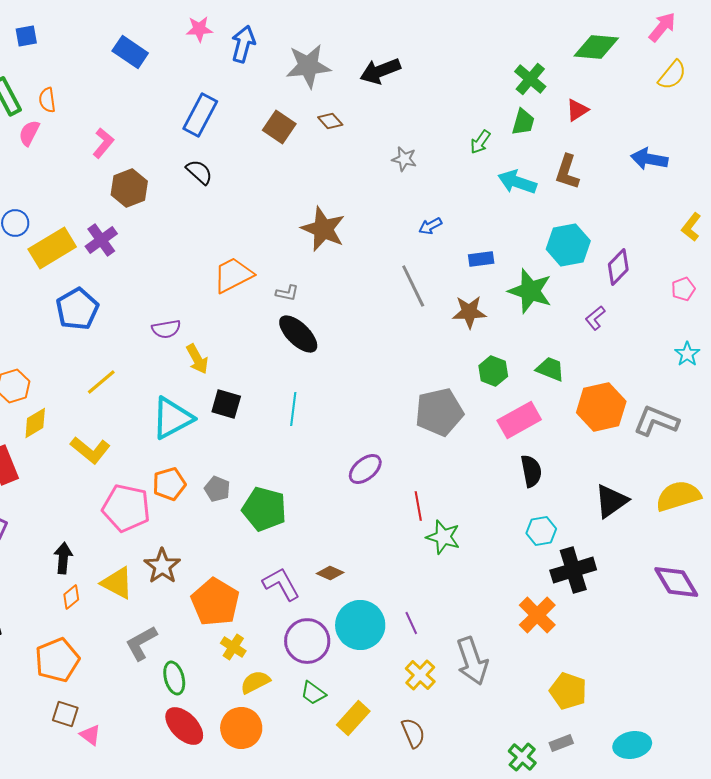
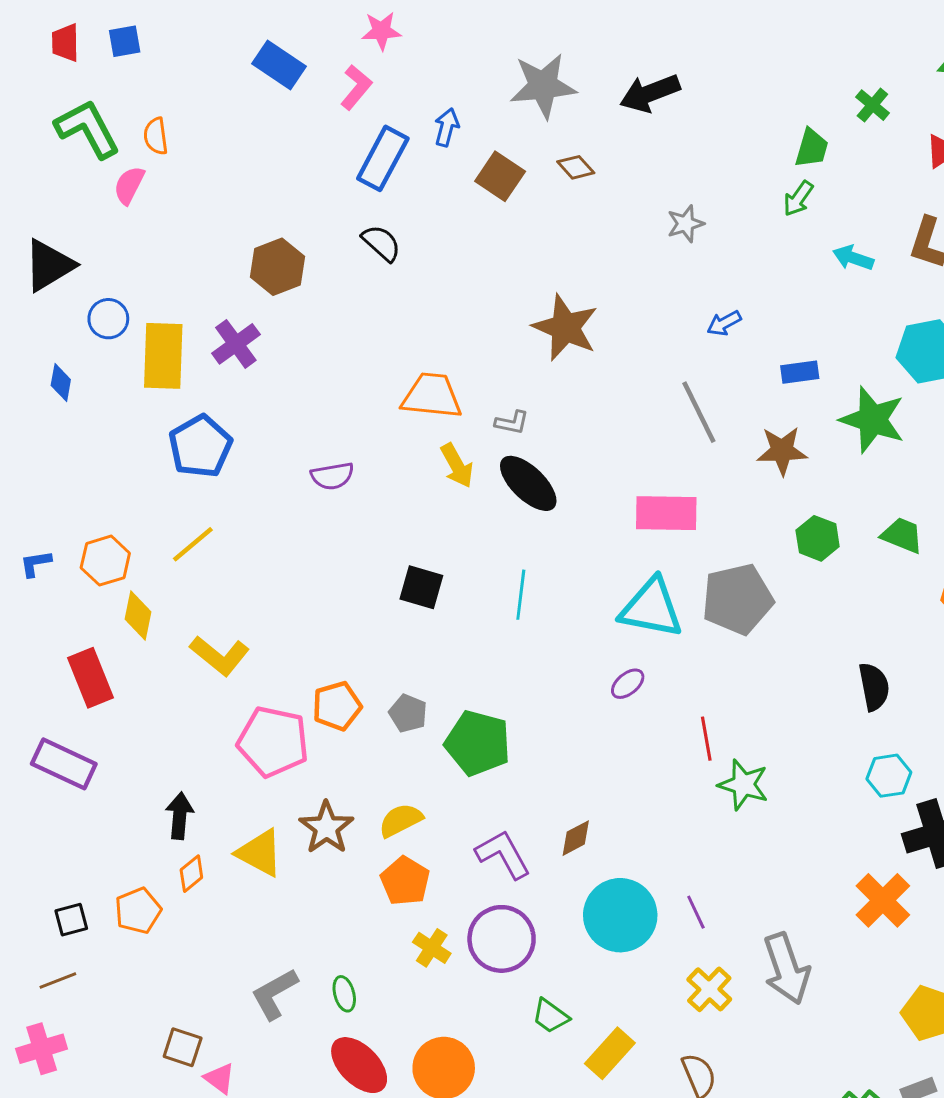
blue arrow: (243, 44) -> (447, 127), moved, size x0.7
green cross: (530, 79) -> (872, 105), size x0.7
green trapezoid: (523, 122) -> (812, 148), moved
pink L-shape: (103, 143) -> (356, 87), moved
gray star: (404, 159) -> (686, 224), turned -30
cyan arrow: (517, 182) -> (853, 258), size x0.7
yellow rectangle: (52, 248) -> (163, 356), turned -57
orange trapezoid: (233, 275) -> (432, 396), turned 33
yellow arrow: (197, 359) -> (457, 466), moved
yellow line: (101, 382) -> (193, 544), moved
cyan triangle: (172, 418) -> (651, 608), moved, turned 39
pink rectangle: (519, 420) -> (666, 513), moved, turned 30
yellow diamond: (35, 423) -> (138, 615), turned -48
purple ellipse: (365, 469) -> (628, 684), size x0.7
brown diamond: (330, 573) -> (576, 838), turned -52
orange pentagon: (215, 602) -> (405, 881), size x0.7
purple circle: (307, 641) -> (502, 939), moved
gray L-shape: (141, 643) -> (275, 994), moved
orange pentagon: (57, 660) -> (138, 911), moved, size x0.7
green ellipse: (174, 678) -> (344, 994), size x0.7
yellow semicircle: (255, 682) -> (401, 820), moved

